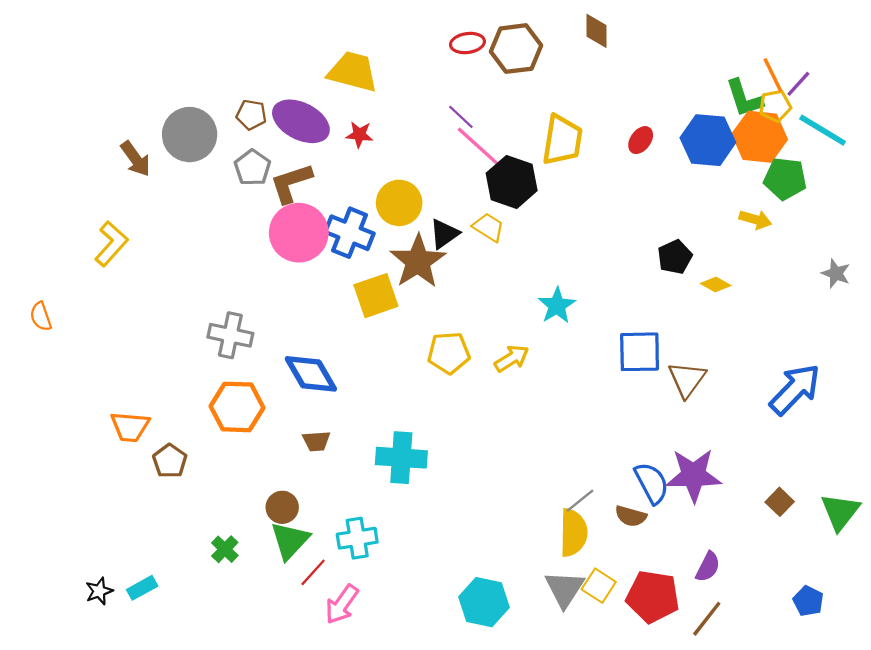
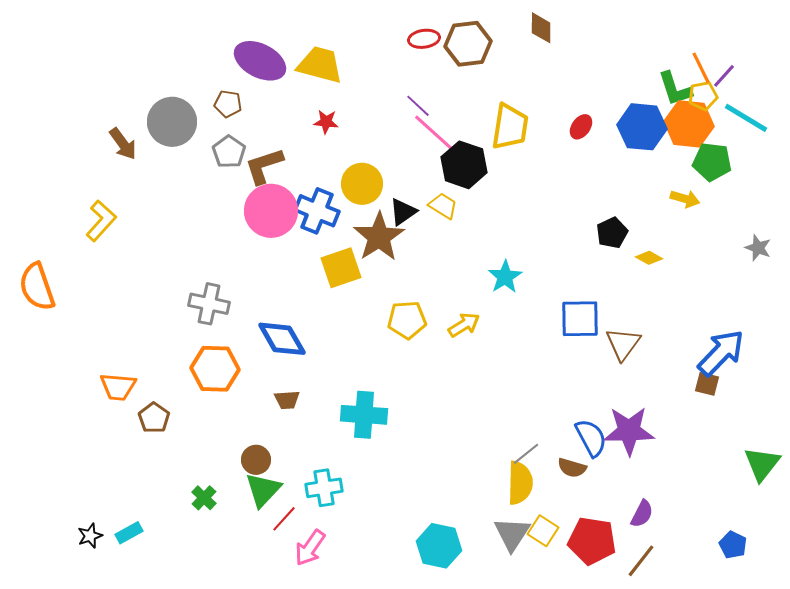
purple ellipse: (301, 121) -> (260, 61), moved
orange semicircle: (41, 317) -> (37, 287), size x1.8
brown square: (780, 502) -> (707, 384), moved, turned -30

